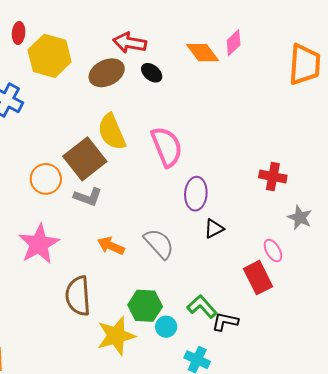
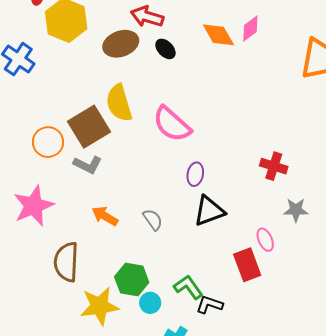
pink semicircle: (167, 147) -> (172, 124), turned 147
purple ellipse: (196, 194) -> (195, 174), size x0.7
gray star: (300, 217) -> (296, 210), turned -30
black triangle: (214, 229) -> (209, 211), size x1.6
gray semicircle: (159, 244) -> (153, 220), size x0.7

